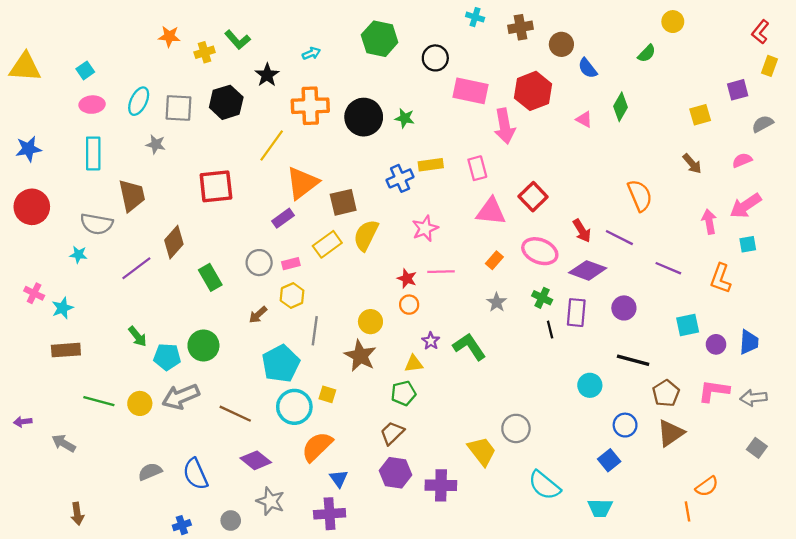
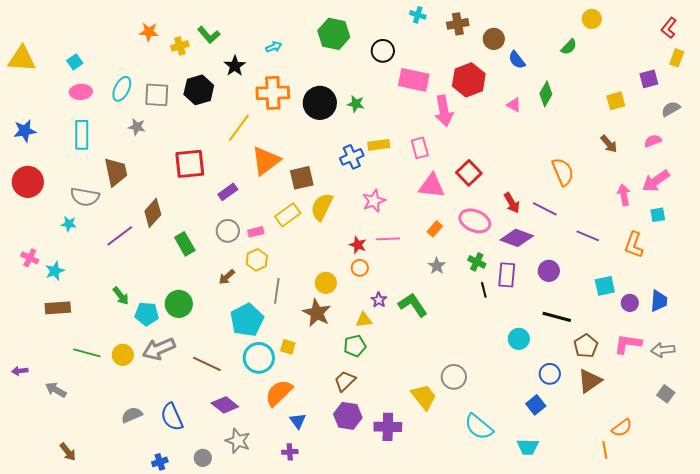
purple rectangle: (283, 218) -> (228, 192), moved
brown arrow: (77, 514) -> (68, 452), turned -30
purple cross: (330, 514) -> (290, 452), size x0.6

